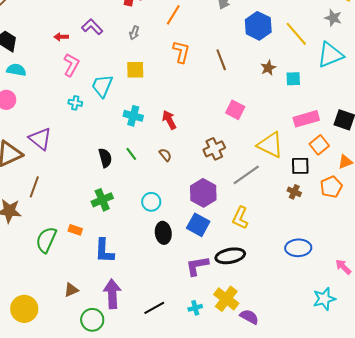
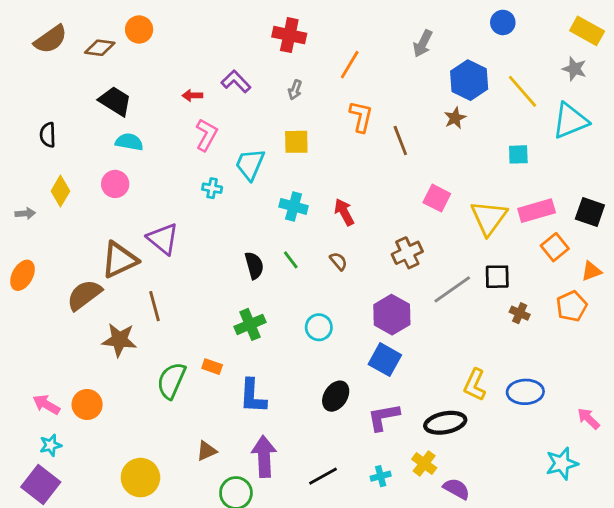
brown line: (221, 60) -> (400, 140), moved
brown star: (268, 68) -> (455, 118), moved
yellow triangle: (270, 145) -> (489, 218), moved, turned 40
black square: (300, 166) -> (497, 277), moved
brown line: (34, 187) -> (154, 306), turned -35
yellow L-shape: (240, 218) -> (475, 385), moved
black ellipse: (163, 233) -> (336, 396), moved, turned 40
black ellipse: (230, 256) -> (445, 423), moved
yellow cross: (226, 299) -> (424, 463), size x0.7

